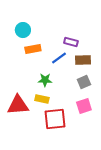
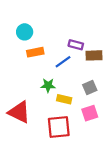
brown rectangle: (83, 60) -> (94, 55), moved
yellow rectangle: (42, 99) -> (64, 99), moved
red triangle: (18, 105) -> (19, 112), turned 30

